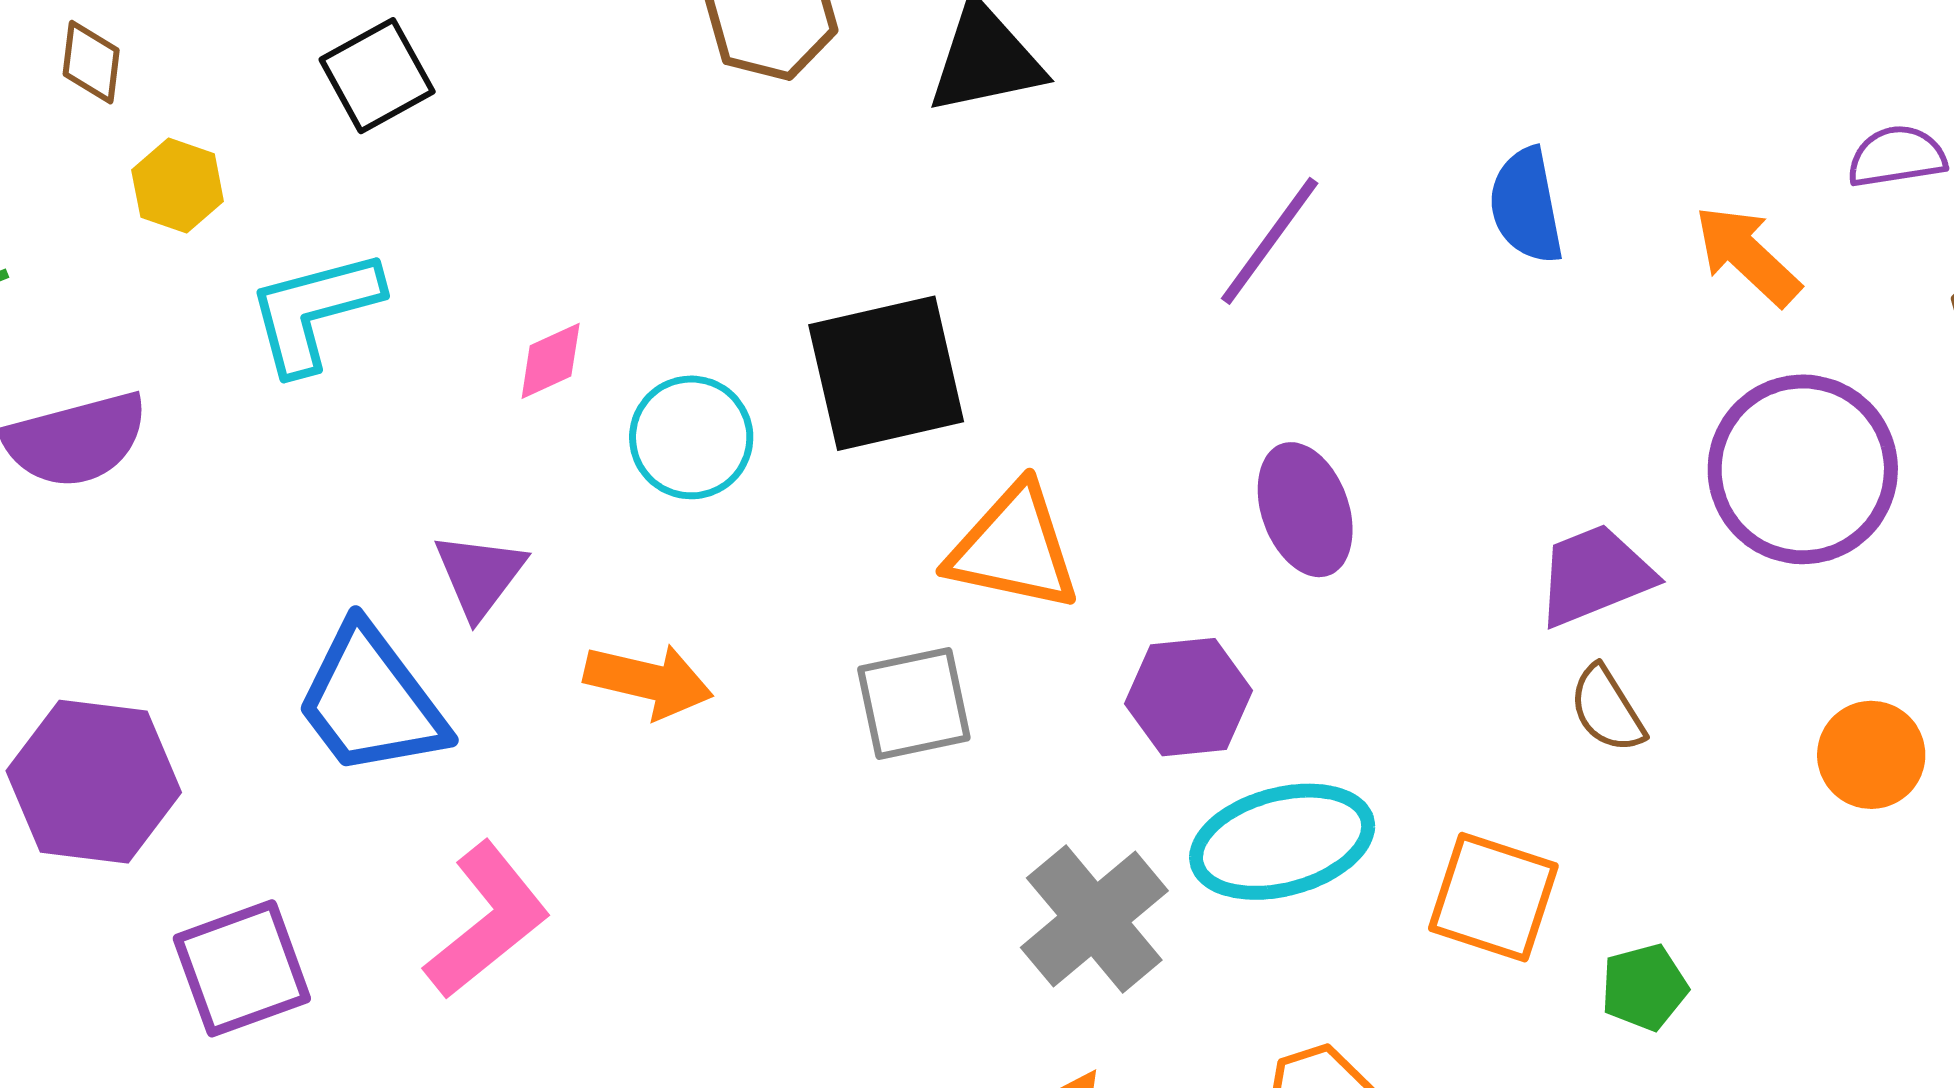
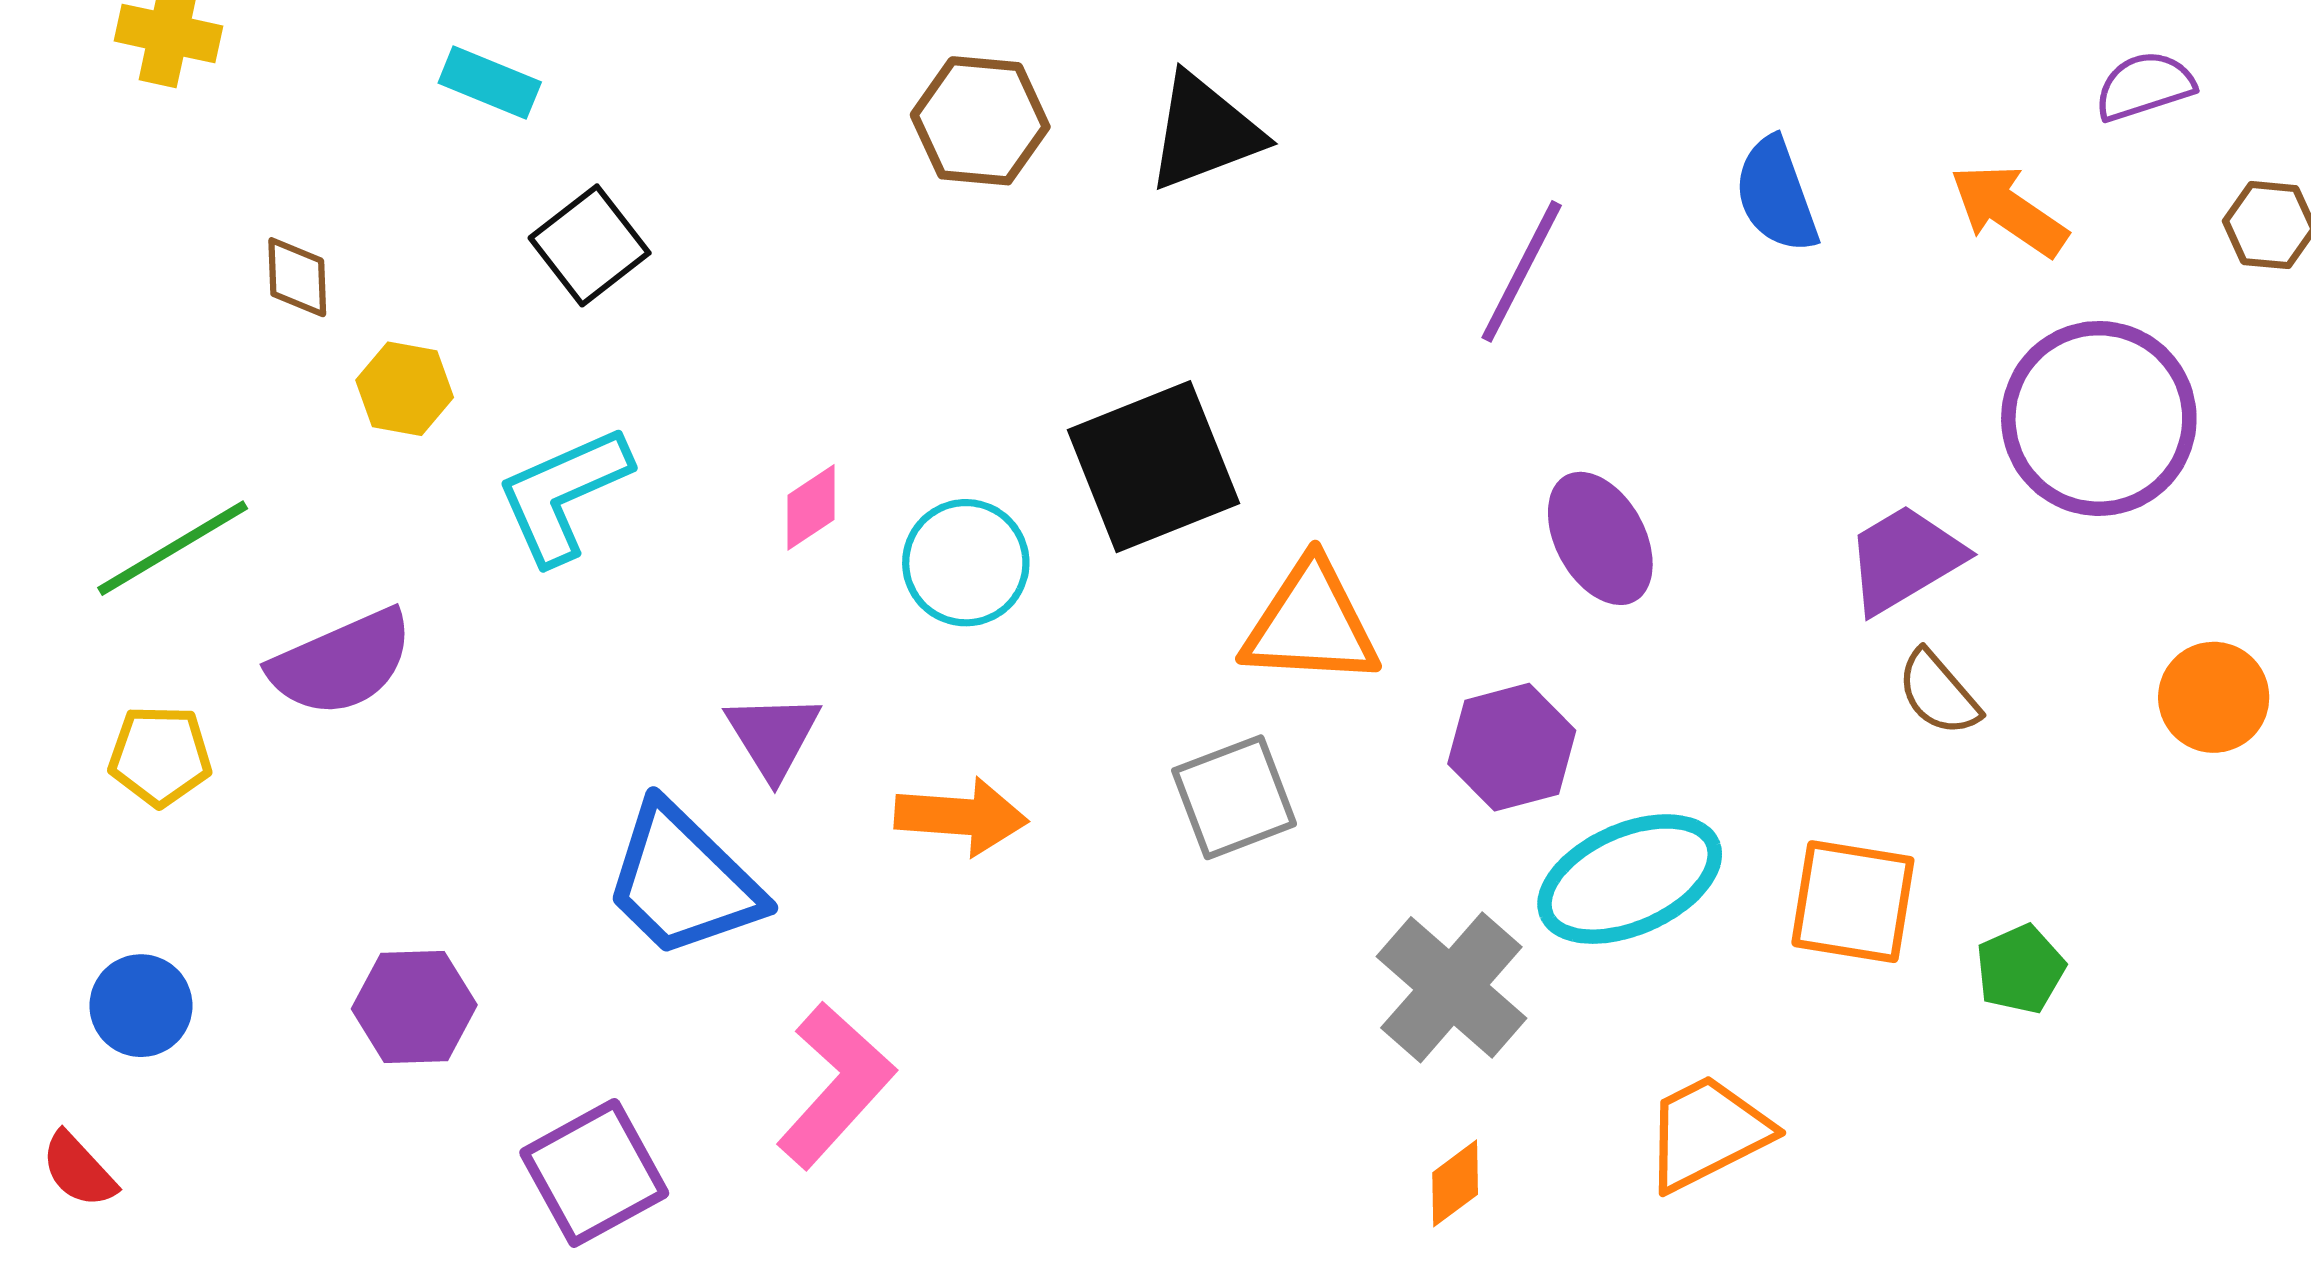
purple hexagon: (94, 782) -> (414, 1007), size x0.7

